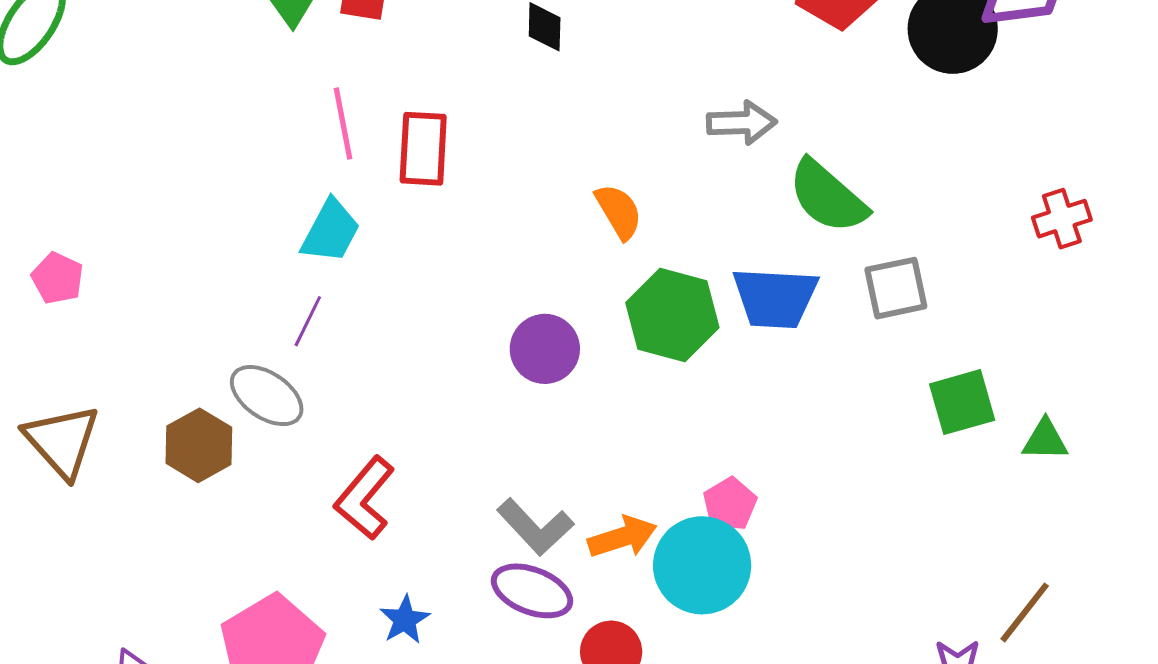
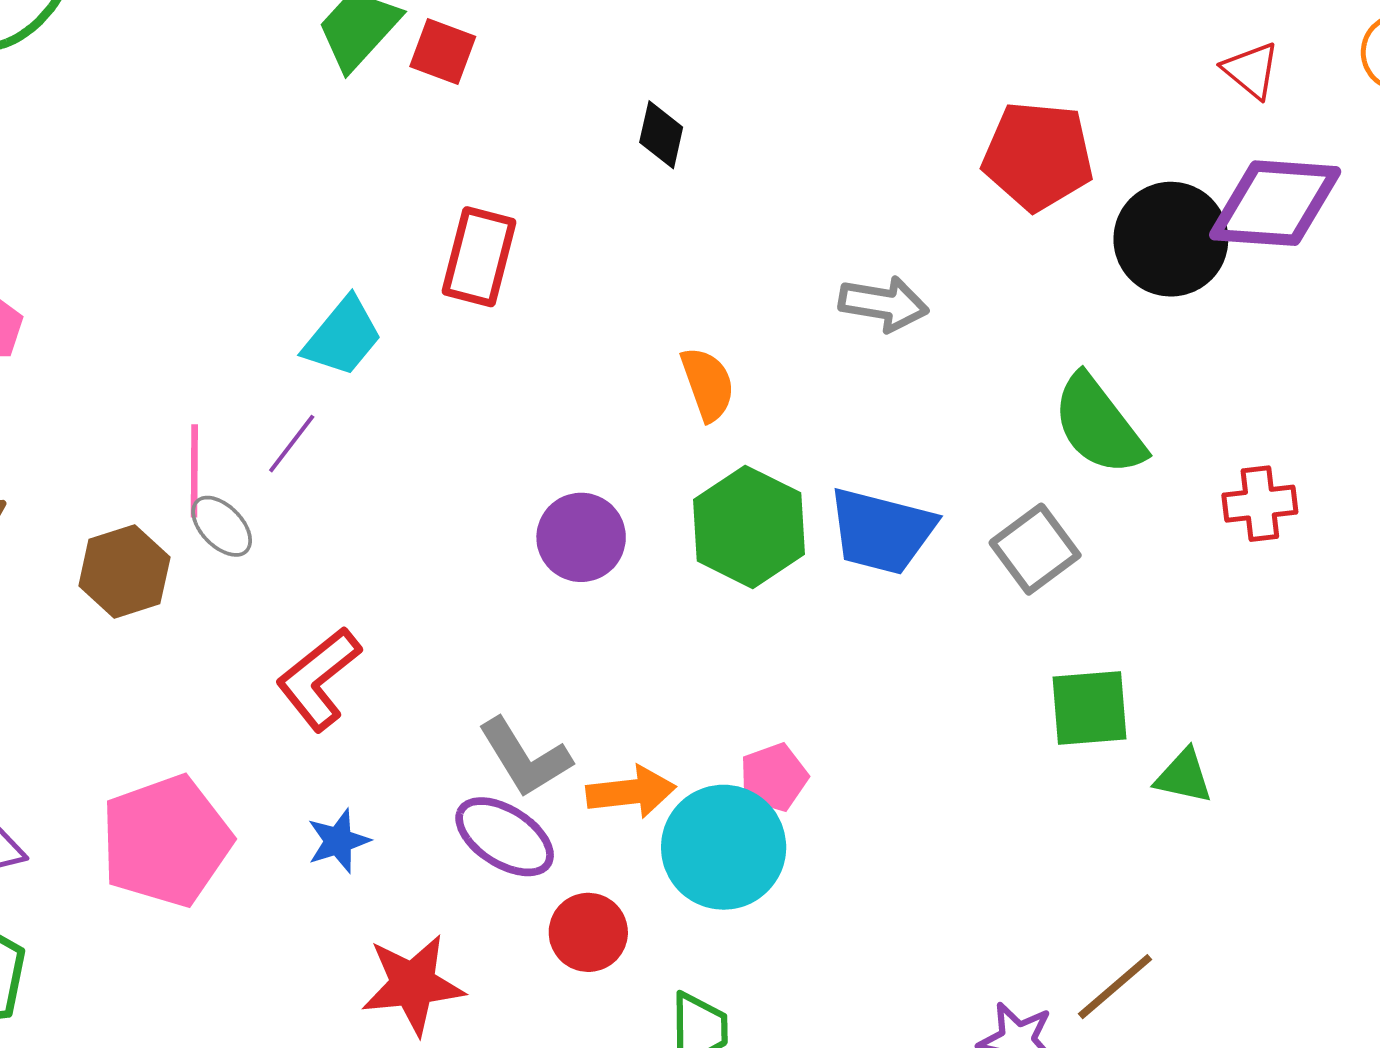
pink line: (343, 123) -> (194, 471), moved
green semicircle: (828, 197) -> (1099, 425), moved
gray square: (896, 288) -> (1035, 549), turned -36
gray ellipse: (267, 396) -> (222, 526), size x0.7

